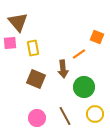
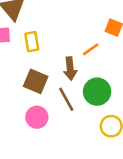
brown line: (65, 116) -> (66, 99), moved
pink circle: (37, 118) -> (37, 117), moved

